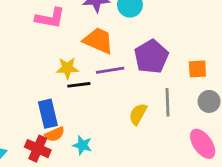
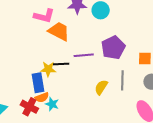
orange trapezoid: (98, 41) -> (59, 31), moved
yellow star: (67, 68) -> (48, 69), moved
cyan star: (82, 145) -> (52, 104), moved

